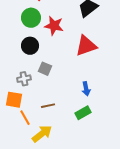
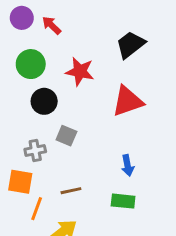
green circle: (31, 18) -> (31, 64), moved
green rectangle: (83, 113) -> (123, 201), turned 35
orange line: (25, 118) -> (37, 209), turned 49

